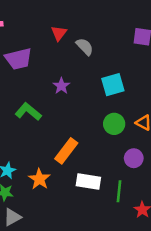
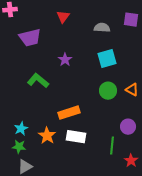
gray semicircle: (85, 47) -> (102, 28), moved, turned -42
orange rectangle: (66, 151) -> (69, 113), turned 35
purple circle: (134, 158) -> (128, 127), moved
white rectangle: (88, 182) -> (76, 137), moved

